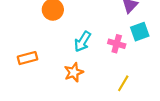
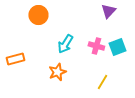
cyan square: (140, 32) -> (117, 47), moved

